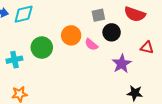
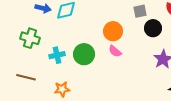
pink semicircle: (91, 44) -> (115, 51), moved
green circle: (42, 48) -> (84, 54), moved

